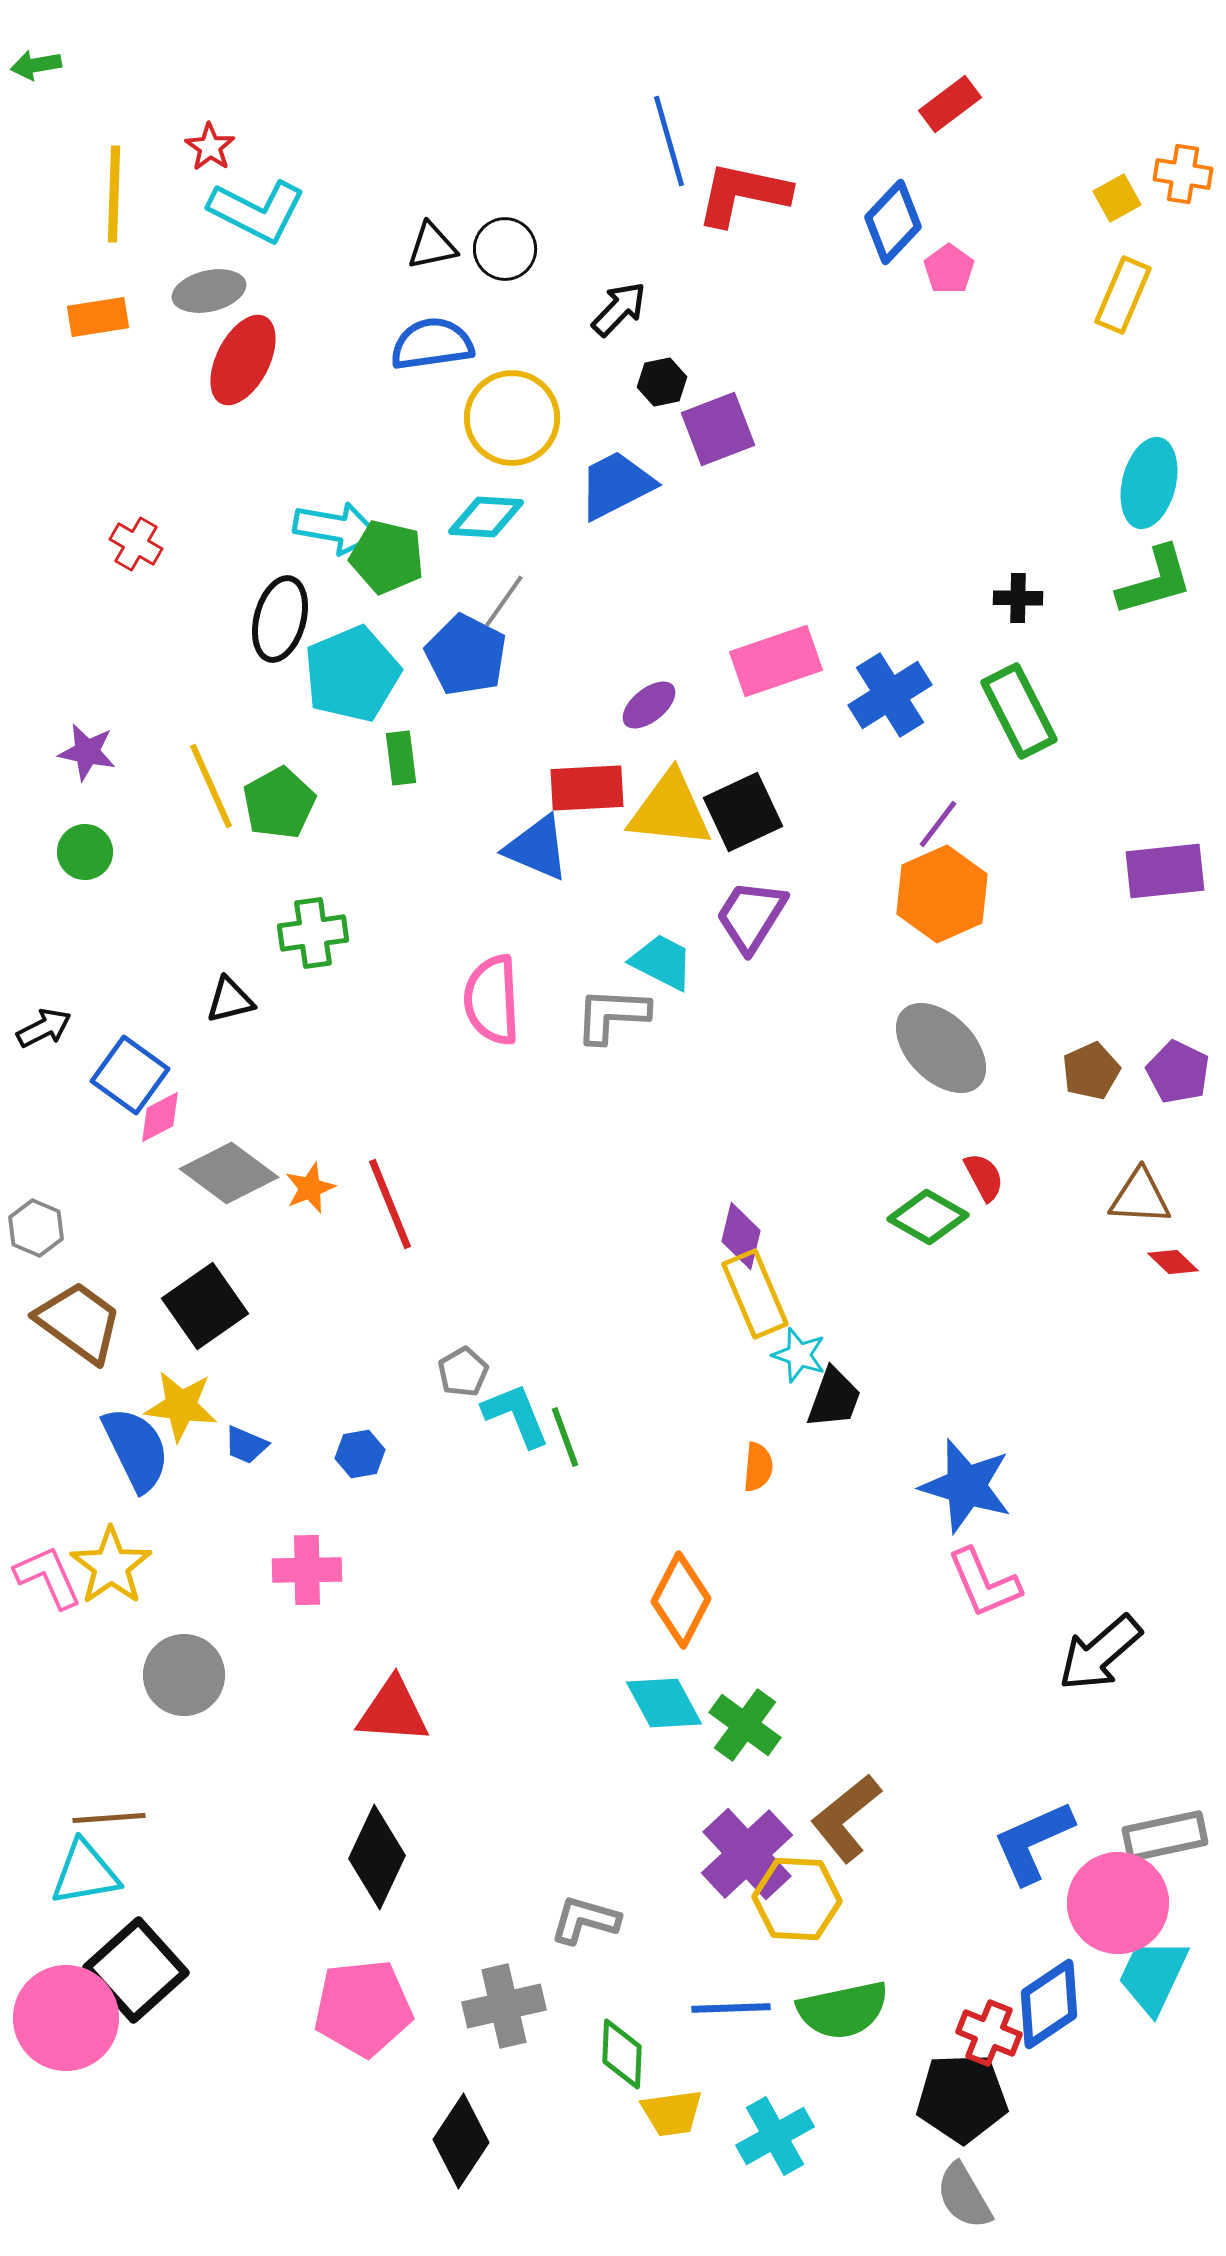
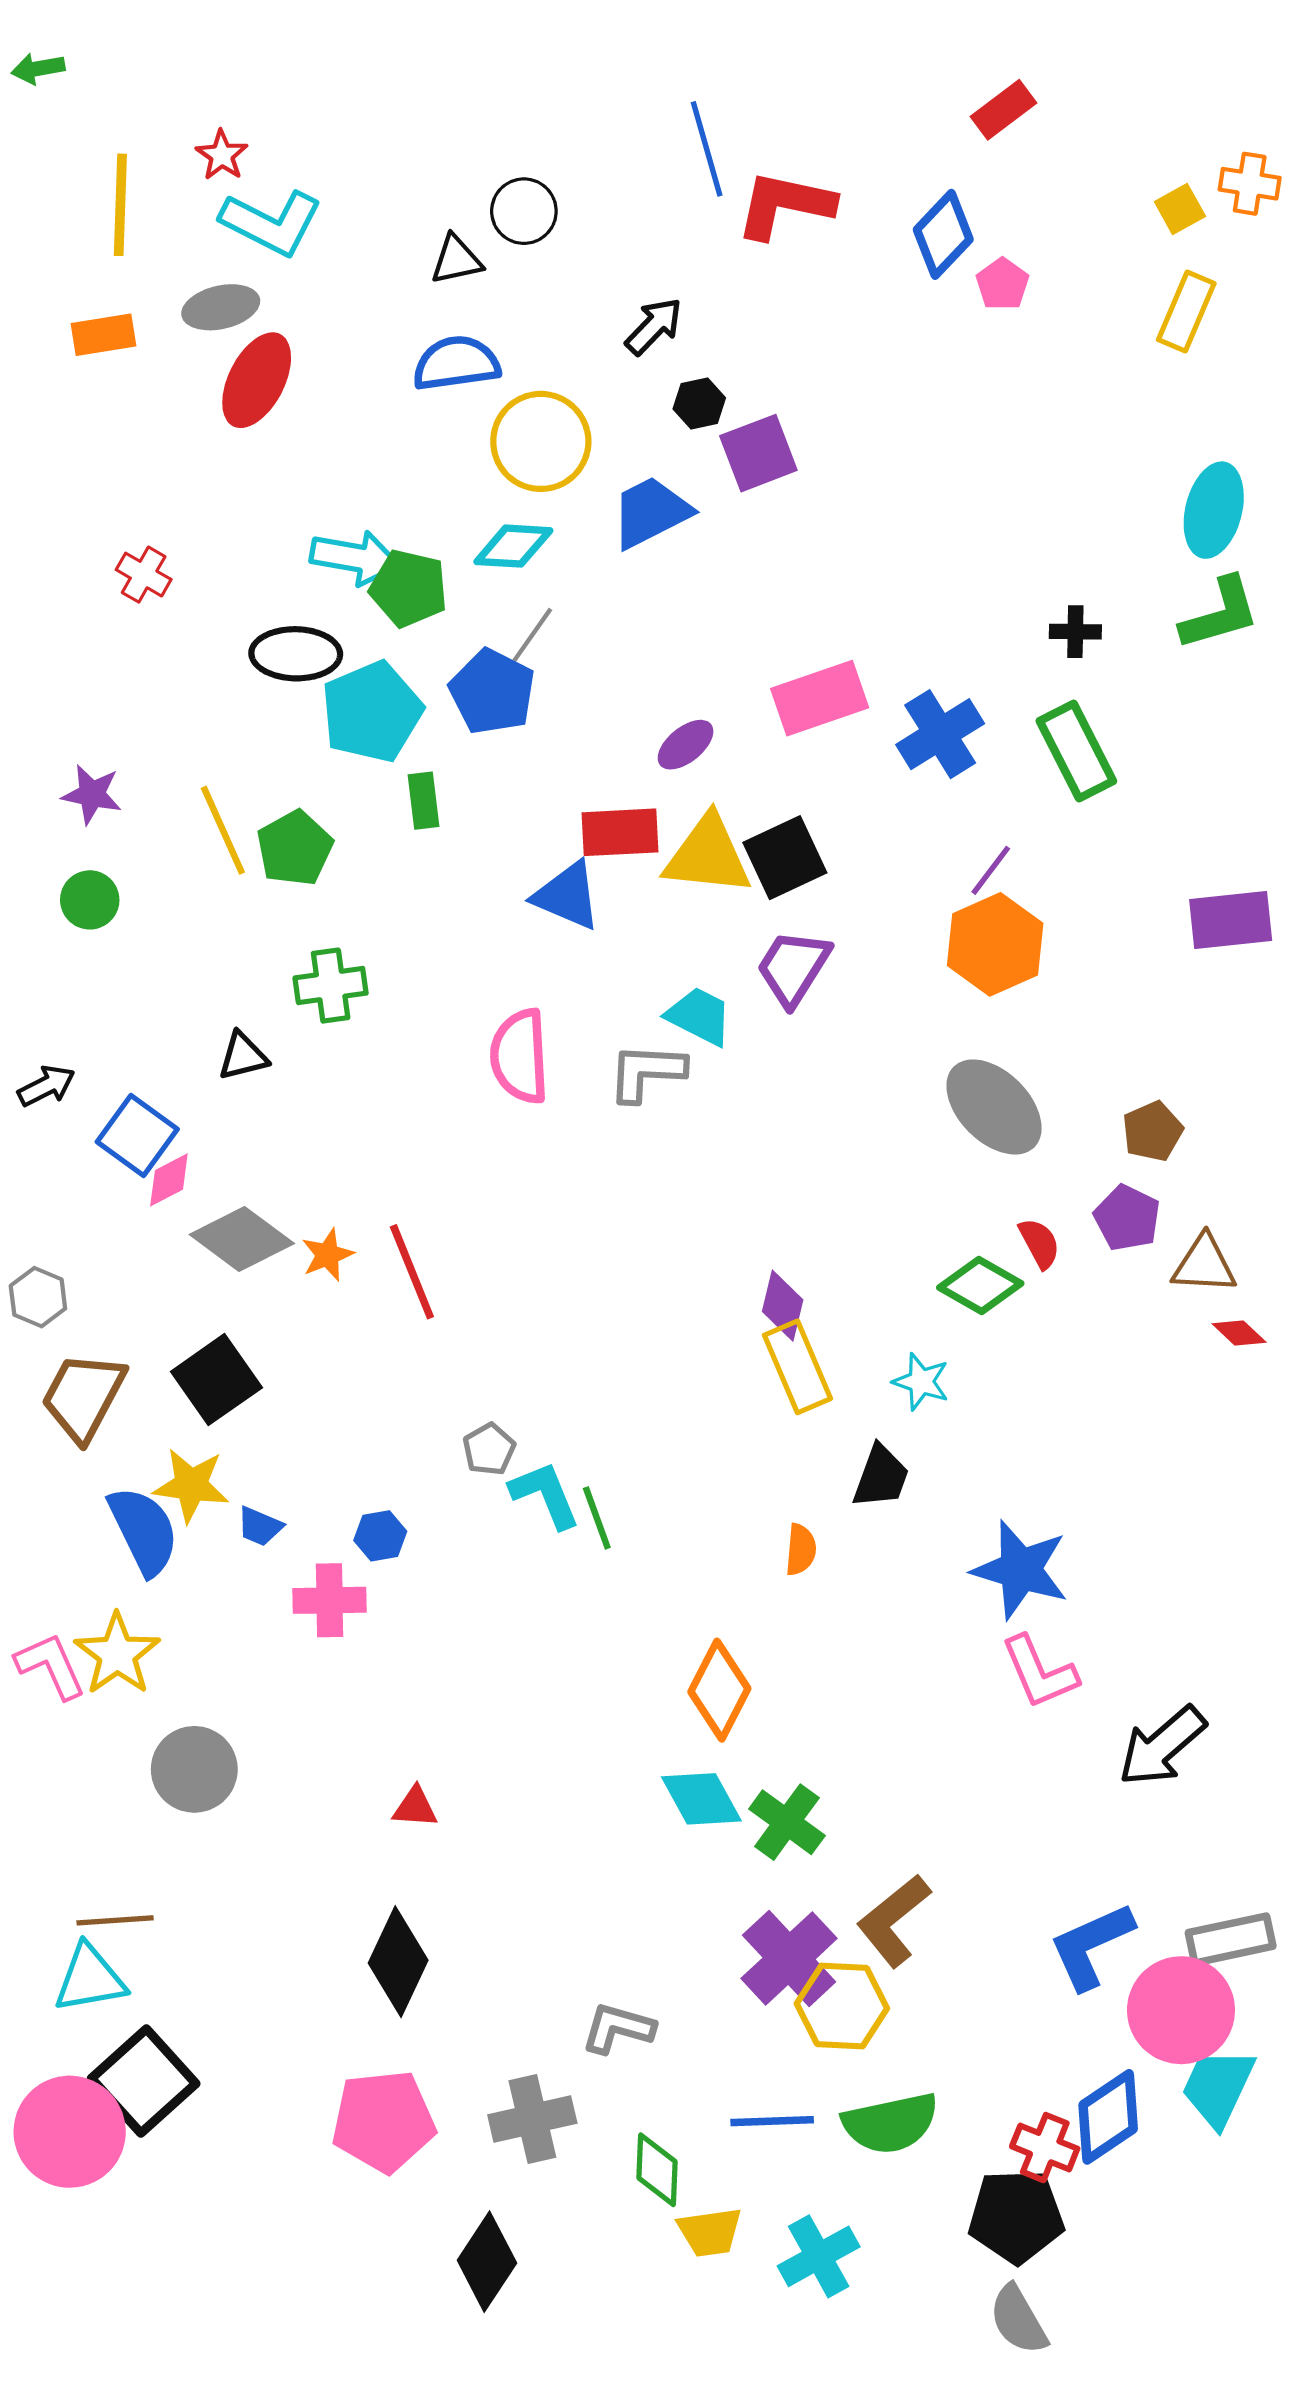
black circle: (505, 249) -> (524, 211), moved
black ellipse: (280, 619) -> (296, 654), turned 76
purple pentagon: (1178, 1072) -> (1127, 1218), moved
brown trapezoid: (79, 1322) -> (83, 1396), turned -98
cyan star: (799, 1355) -> (921, 1382), moved
pink cross: (307, 1570) -> (330, 1600), moved
red triangle: (393, 1711) -> (415, 1807), size x0.6

